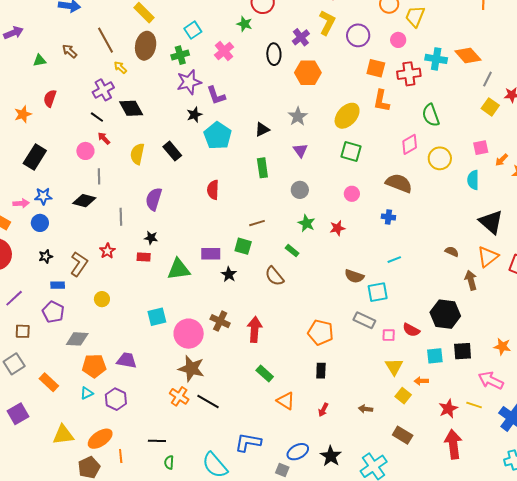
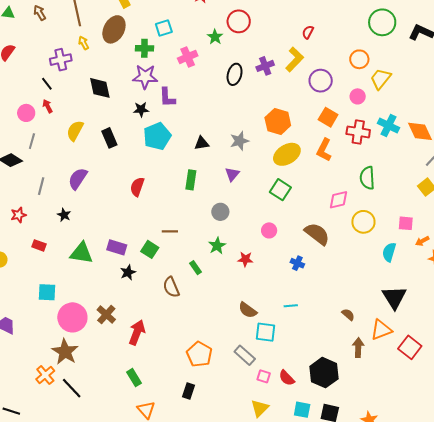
orange hexagon: (308, 73) -> (278, 122), moved
black diamond: (131, 108) -> (100, 88), moved
red rectangle: (144, 257) -> (39, 245), moved

